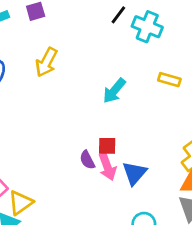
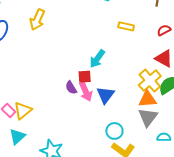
cyan arrow: (114, 91) -> (97, 59), moved
yellow triangle: (21, 203) -> (23, 111), moved

